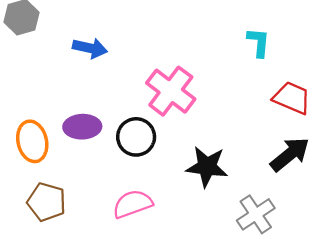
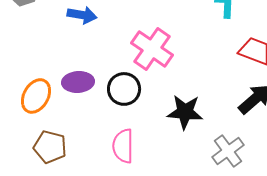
orange ellipse: (32, 141) -> (36, 96), turned 44
pink semicircle: (132, 204) -> (123, 146), turned -68

